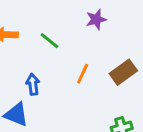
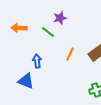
purple star: (96, 19) -> (60, 18), moved

